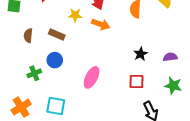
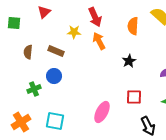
orange arrow: (101, 24) -> (99, 41), turned -138
black star: (141, 54) -> (129, 61), moved
pink ellipse: (92, 77) -> (102, 112), moved

